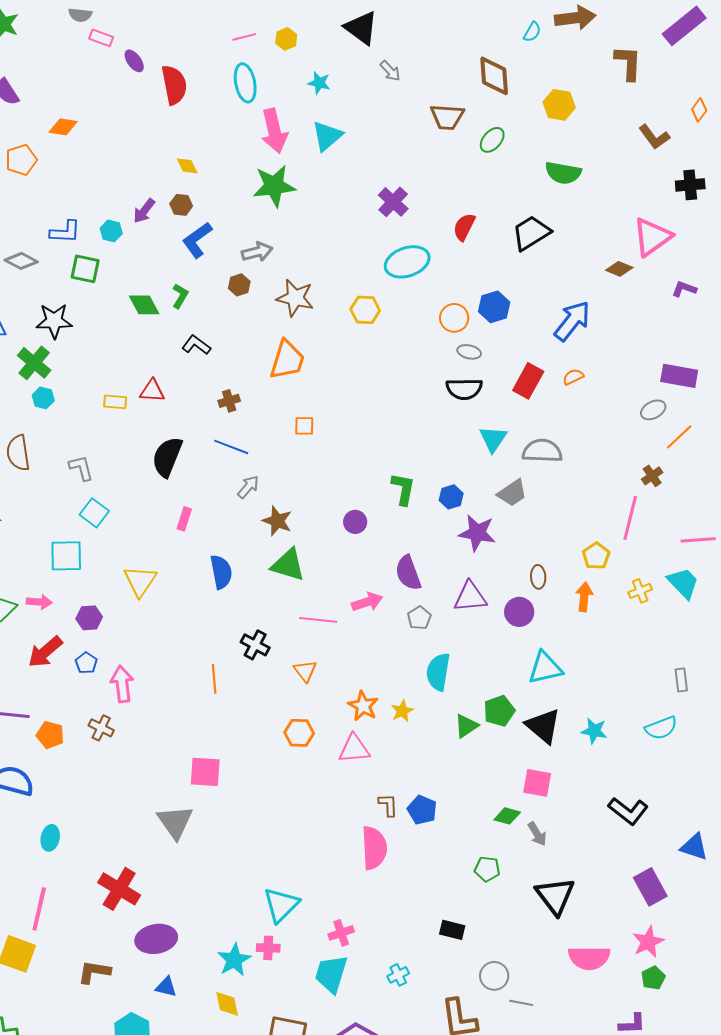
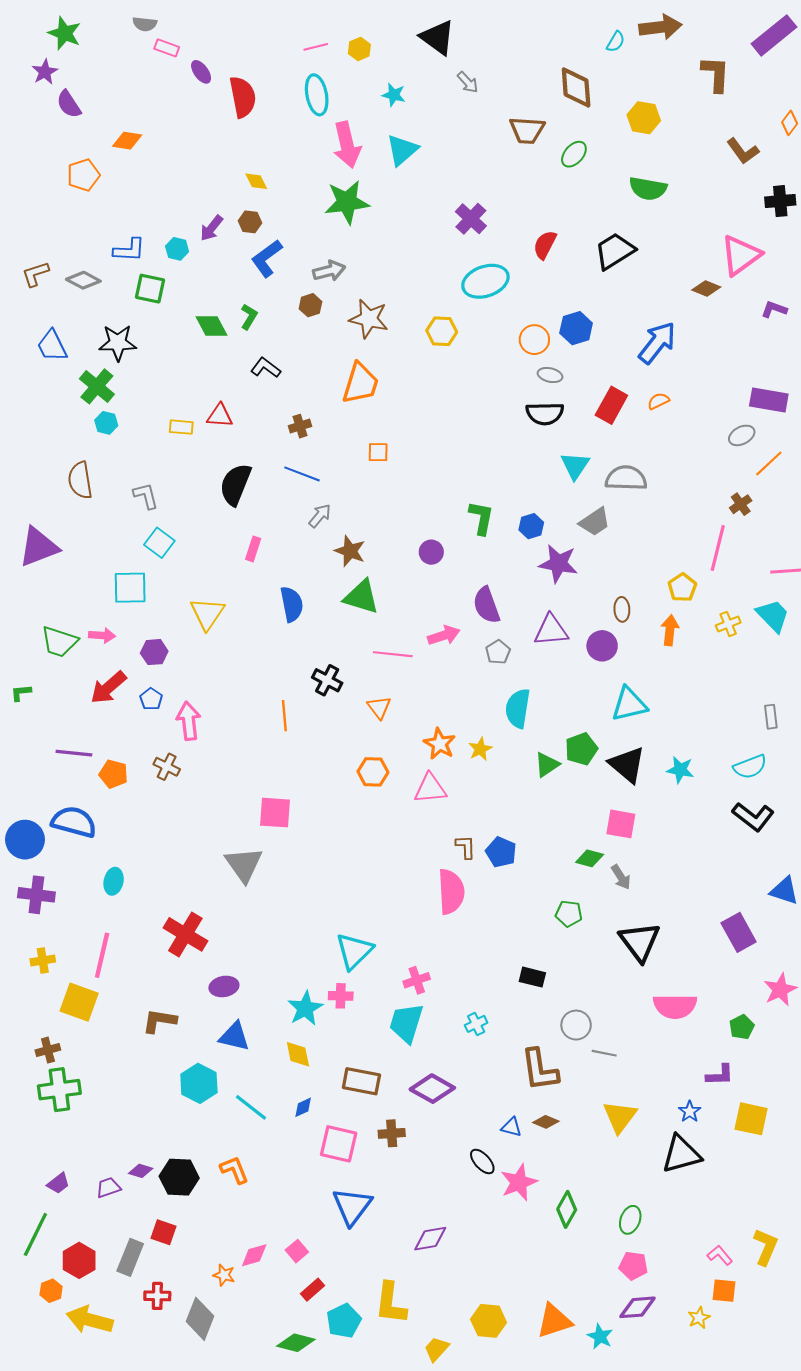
black L-shape: (628, 811) -> (753, 817), moved
purple ellipse: (156, 939) -> (224, 986), size x0.7
pink star: (648, 942) -> (780, 990), moved
blue triangle: (166, 987) -> (234, 1036), size x1.4

